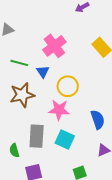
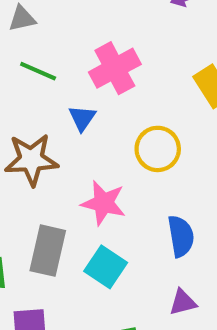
green line: (19, 63) -> (38, 71), moved
yellow circle: (68, 86) -> (158, 149), moved

